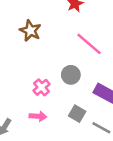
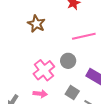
pink line: (89, 44) -> (84, 36), turned -55
pink cross: (42, 87) -> (44, 70), size x1.5

